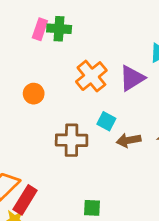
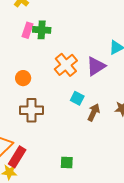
brown cross: (72, 140) -> (32, 110), moved
brown arrow: (129, 140) -> (94, 112), turned 126

